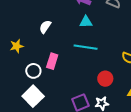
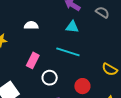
white semicircle: (45, 27) -> (31, 25), turned 48
white circle: (33, 71) -> (50, 78), moved

